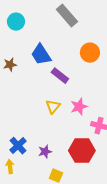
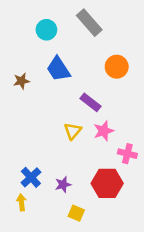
cyan circle: (16, 22) -> (46, 30), moved
purple rectangle: (60, 76) -> (90, 102), moved

